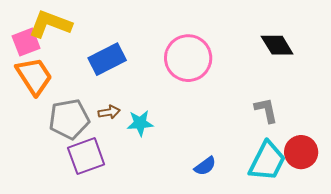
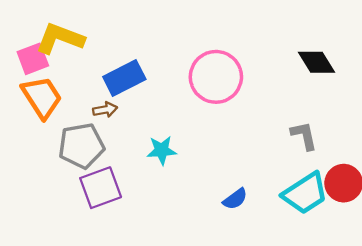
brown arrow: (109, 112) -> (105, 110), moved
cyan trapezoid: (267, 161) -> (305, 193), turned 30

